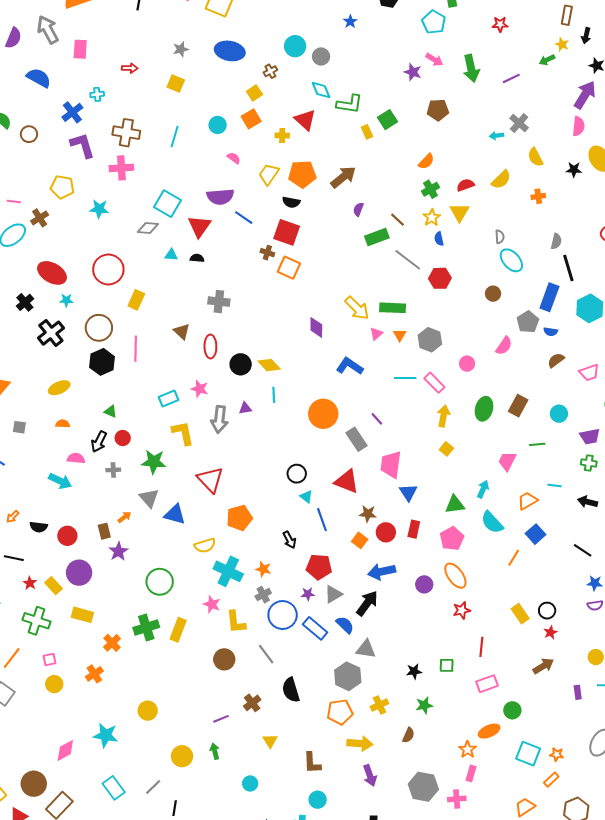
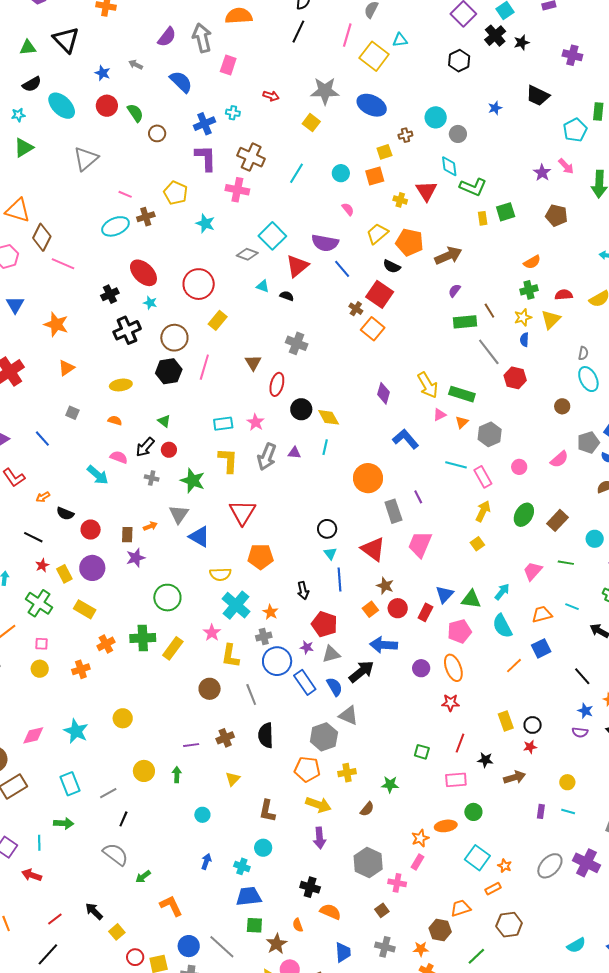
gray star: (181, 49) -> (325, 91), size x1.8
blue triangle: (408, 492) -> (445, 594), moved
black star: (414, 671) -> (485, 760), moved

